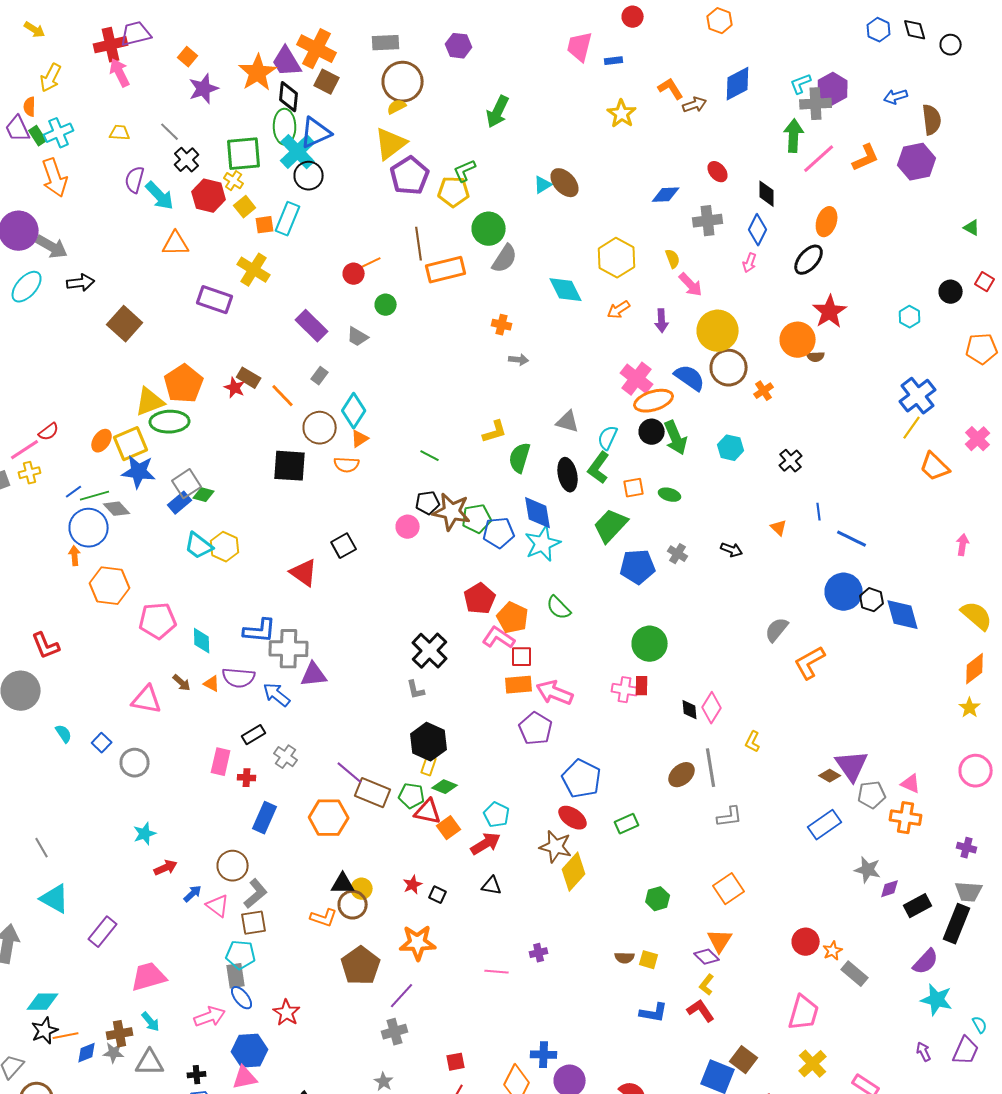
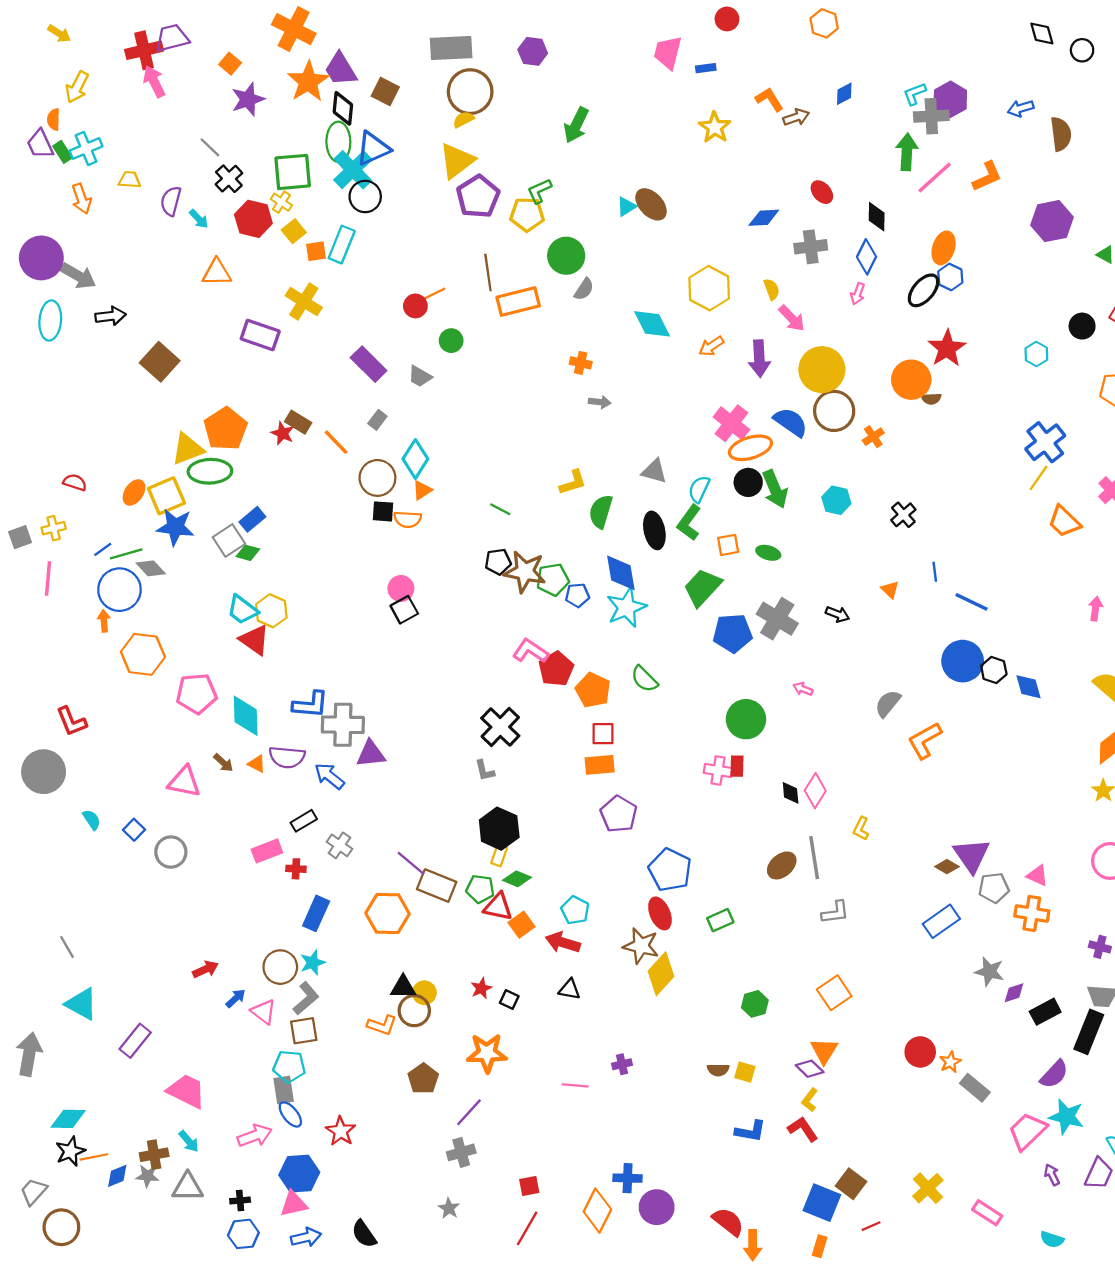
blue hexagon: (879, 30) -> (950, 277), moved
gray rectangle: (386, 43) -> (451, 48), size x1.4
orange cross: (317, 49) -> (294, 29), moved
blue diamond: (738, 84) -> (844, 94), size x0.6
yellow trapezoid: (120, 133) -> (130, 180), moved
purple hexagon: (917, 162) -> (1052, 221), moved
orange arrow: (55, 178) -> (82, 199), size x0.7
cyan arrow: (160, 196) -> (199, 219), size x0.6
gray semicircle: (505, 259) -> (584, 289), size x0.7
cyan ellipse: (27, 287) -> (50, 320), turned -36
purple arrow: (662, 321) -> (759, 358), size x1.4
red semicircle: (49, 432) -> (75, 482), turned -125
pink line: (25, 450) -> (48, 578), moved, turned -52
black square: (290, 466) -> (383, 511), moved, size x0.6
blue rectangle: (180, 503) -> (252, 519), moved
pink circle: (408, 527) -> (401, 589), moved
blue pentagon: (499, 533) -> (577, 595), size x0.7
gray cross: (678, 554) -> (777, 619), size x1.8
red triangle: (304, 573) -> (255, 640), moved
blue diamond: (903, 615) -> (1028, 687), size x0.7
pink L-shape: (499, 638) -> (530, 651), moved
cyan diamond: (202, 641) -> (246, 716), size x1.4
pink arrow: (555, 693) -> (803, 689), moved, size x0.5
pink rectangle: (221, 762) -> (267, 851), turned 56
red ellipse: (573, 818) -> (660, 913), turned 32
cyan star: (145, 834) -> (313, 963), moved
red arrow: (486, 844) -> (563, 942), turned -132
brown pentagon: (361, 966) -> (423, 1079), size x0.7
pink trapezoid: (149, 977) -> (186, 1091), turned 42
pink trapezoid: (804, 1013) -> (1027, 1131), moved, turned -150

